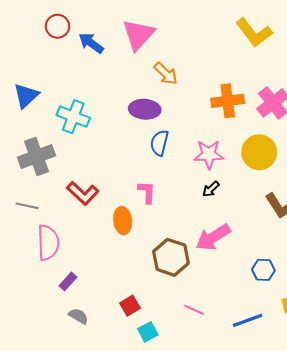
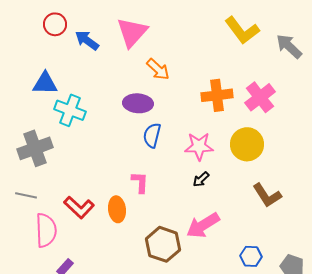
blue triangle: (26, 96) -> (45, 83), moved, turned 44
red L-shape: (83, 193) -> (79, 207), moved

